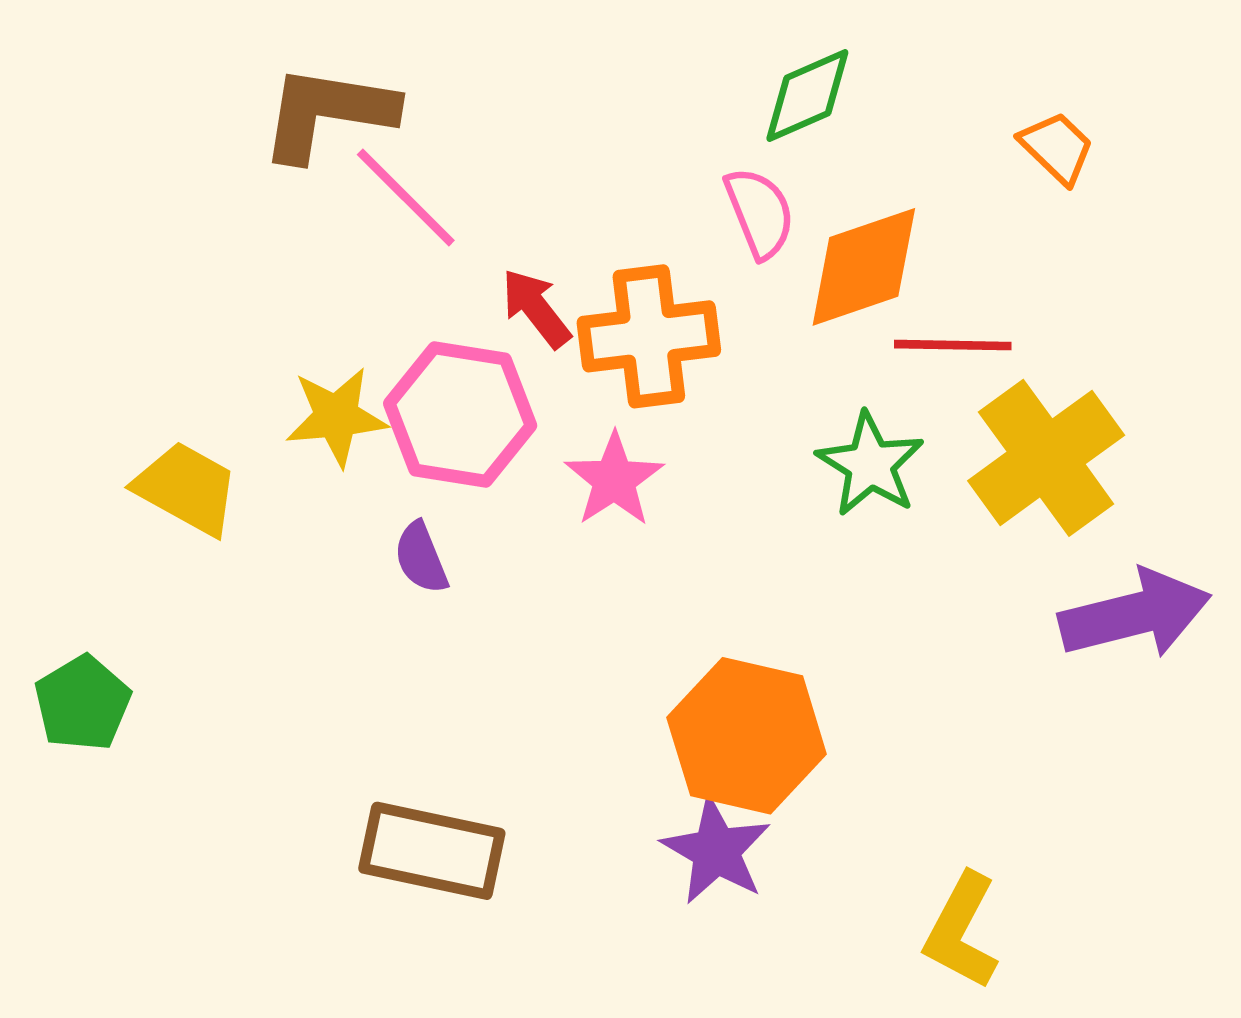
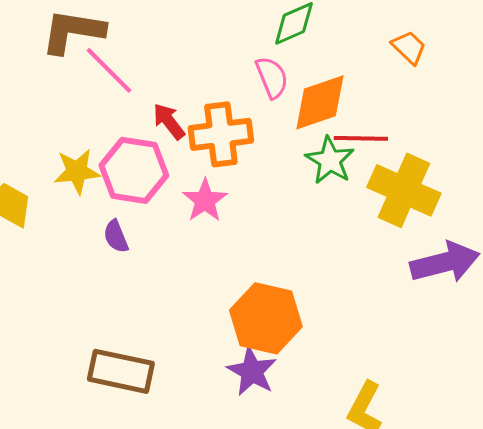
yellow cross: (1046, 458) -> (404, 190), turned -30
green star: (870, 464) -> (330, 160), moved

